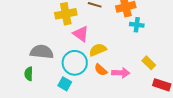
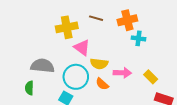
yellow semicircle: (98, 50) -> (99, 64), turned -150
pink arrow: (121, 73) -> (122, 73), moved

